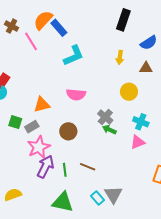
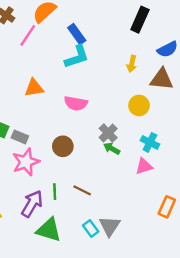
blue rectangle: (59, 28) -> (77, 34), moved
pink line: (31, 41) -> (28, 35), turned 60
brown triangle: (146, 68) -> (162, 79), size x1.5
orange triangle: (42, 105) -> (34, 88), moved
gray rectangle: (32, 127) -> (20, 137), turned 48
purple arrow: (45, 167) -> (32, 204), moved

